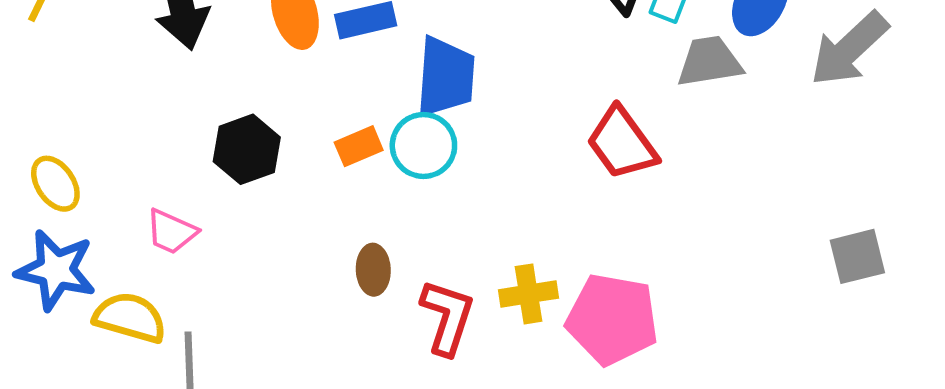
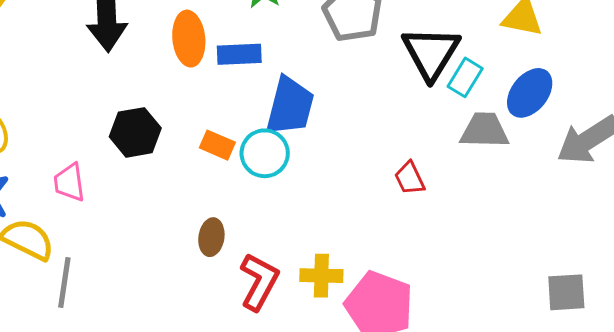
red trapezoid: (622, 143) -> (410, 178), size x0.6
orange rectangle: (359, 146) -> (217, 145), turned 36
pink trapezoid: (171, 232) -> (69, 182), turned 48

